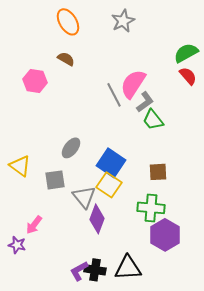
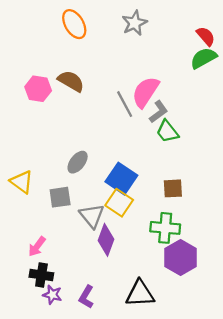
brown semicircle: (66, 59) -> (71, 81), moved, size x1.4
red semicircle: (188, 76) -> (206, 36), moved
purple star: (17, 245) -> (52, 295), moved
black cross: (95, 270) -> (41, 275), moved
purple L-shape: (79, 271) -> (86, 297), turned -30

